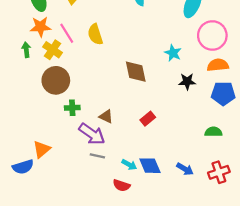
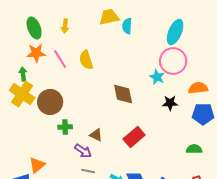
pink circle: (212, 35) -> (173, 61), moved
yellow cross: (53, 50) -> (22, 94), moved, size x1.4
red rectangle: (148, 119) -> (134, 137), size x1.5
purple arrow: (92, 134) -> (83, 151), size x0.7

